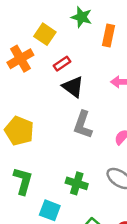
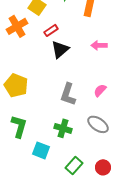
black triangle: (73, 87) -> (60, 49), turned 42
gray L-shape: (83, 125) -> (68, 94), moved

